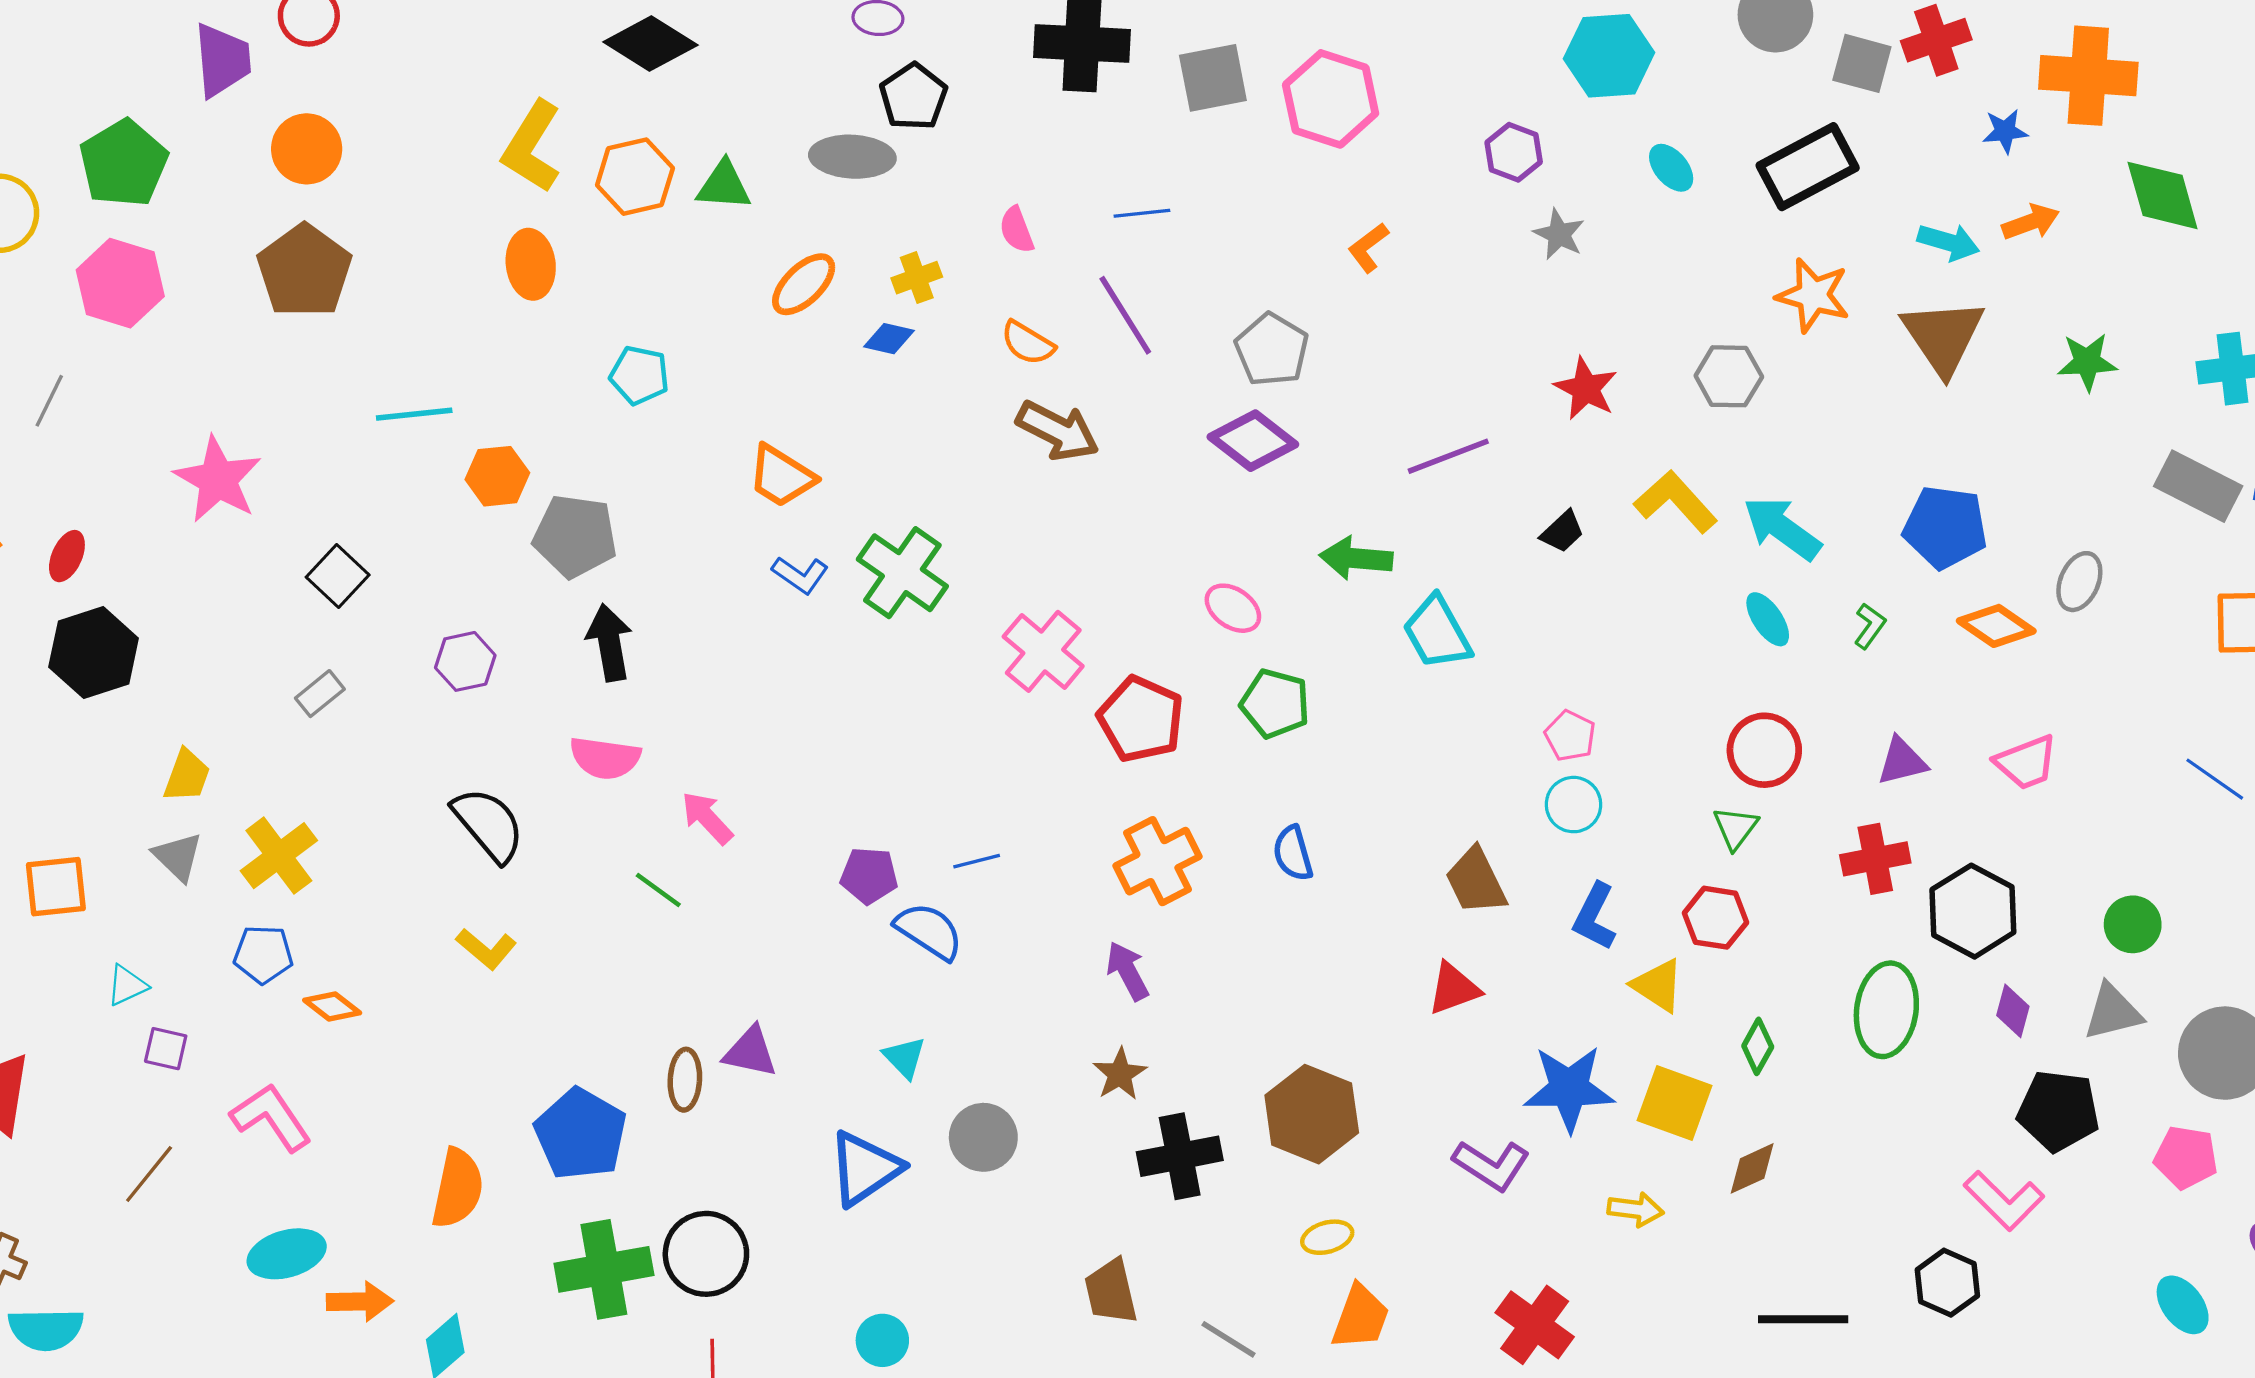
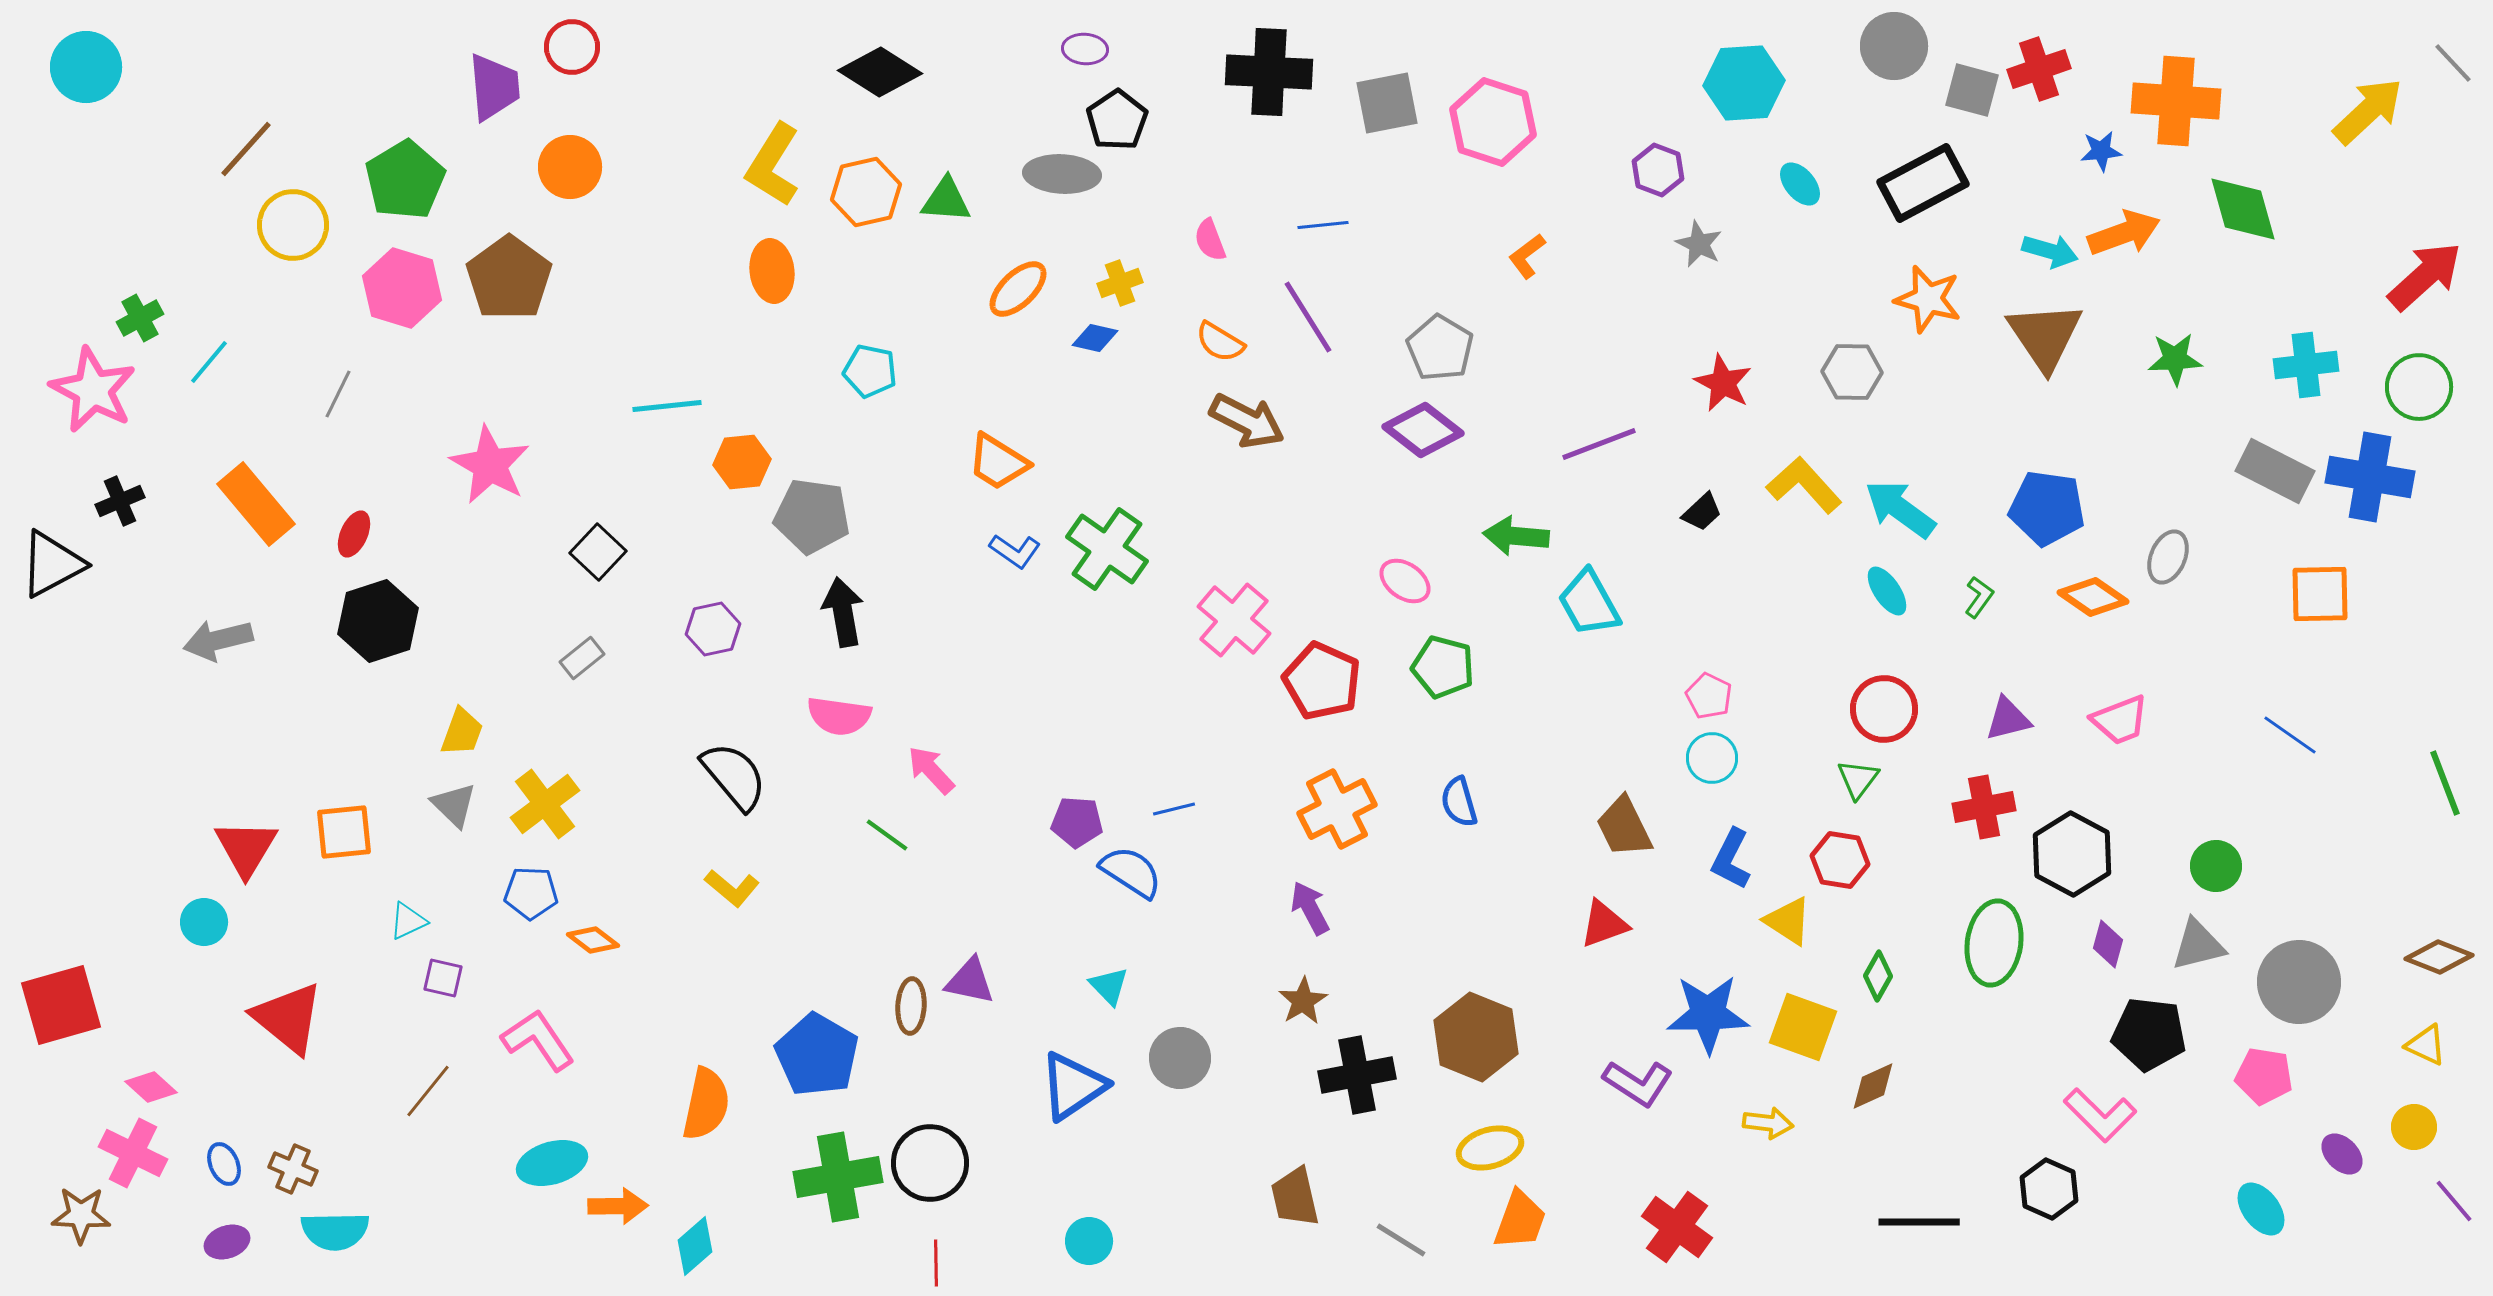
orange arrow: (2031, 222) -> (2124, 233), size x1.4
brown pentagon: (304, 271) -> (509, 278), moved
yellow ellipse: (1327, 1237) -> (1490, 1148), size x1.4

